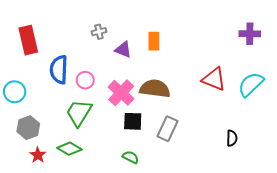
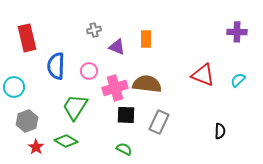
pink circle: (85, 80) -> (89, 71), moved
cyan semicircle: (251, 84) -> (238, 80), size x0.6
pink cross: (121, 93) -> (115, 88), turned 30

